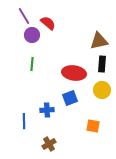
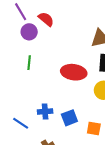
blue square: (70, 98) -> (69, 118), moved
blue line: (24, 121) -> (21, 123), turned -56

